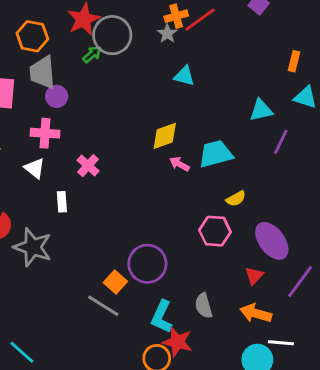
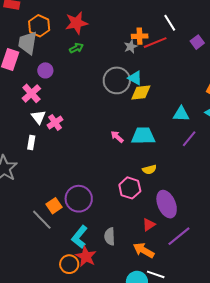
gray circle: (112, 35) -> (117, 80), moved
gray trapezoid: (43, 72) -> (28, 43), moved
pink cross: (45, 133) -> (31, 93), turned 30
yellow diamond: (165, 136) -> (141, 93), moved
white triangle: (35, 168) -> (38, 117), moved

